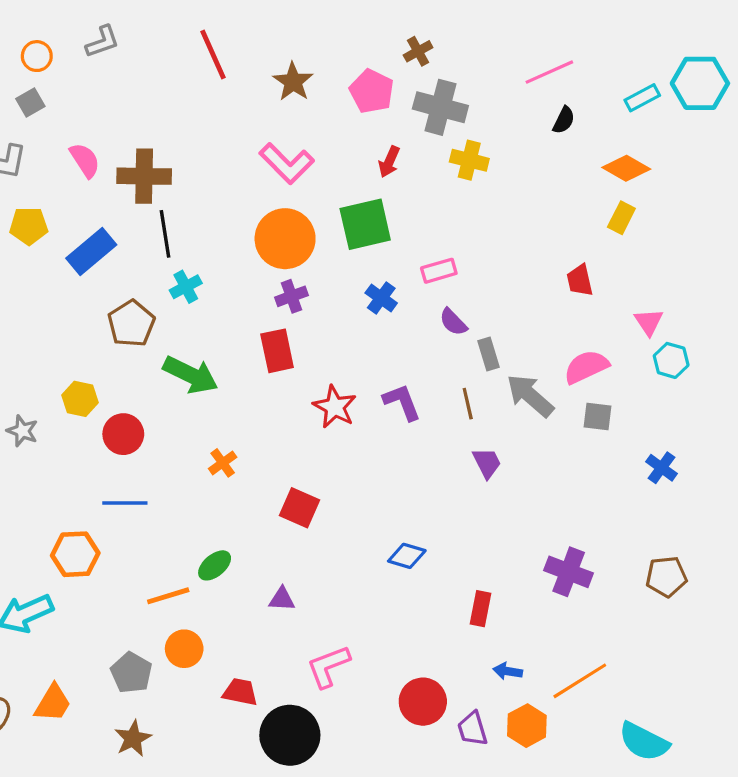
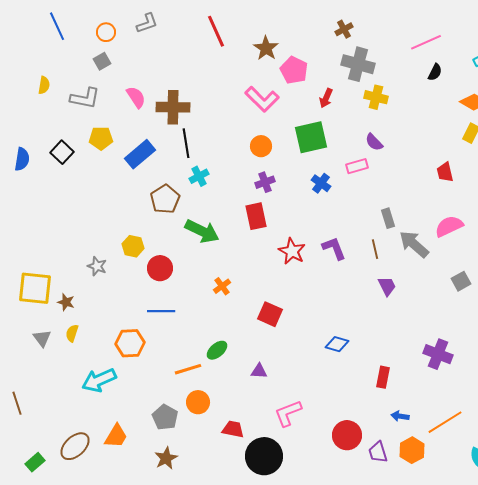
pink pentagon: (372, 91) -> (294, 70), moved
orange circle: (285, 239) -> (261, 146), size x0.6
purple semicircle: (453, 322) -> (374, 142), moved
gray square: (597, 416) -> (461, 281), moved, turned -36

